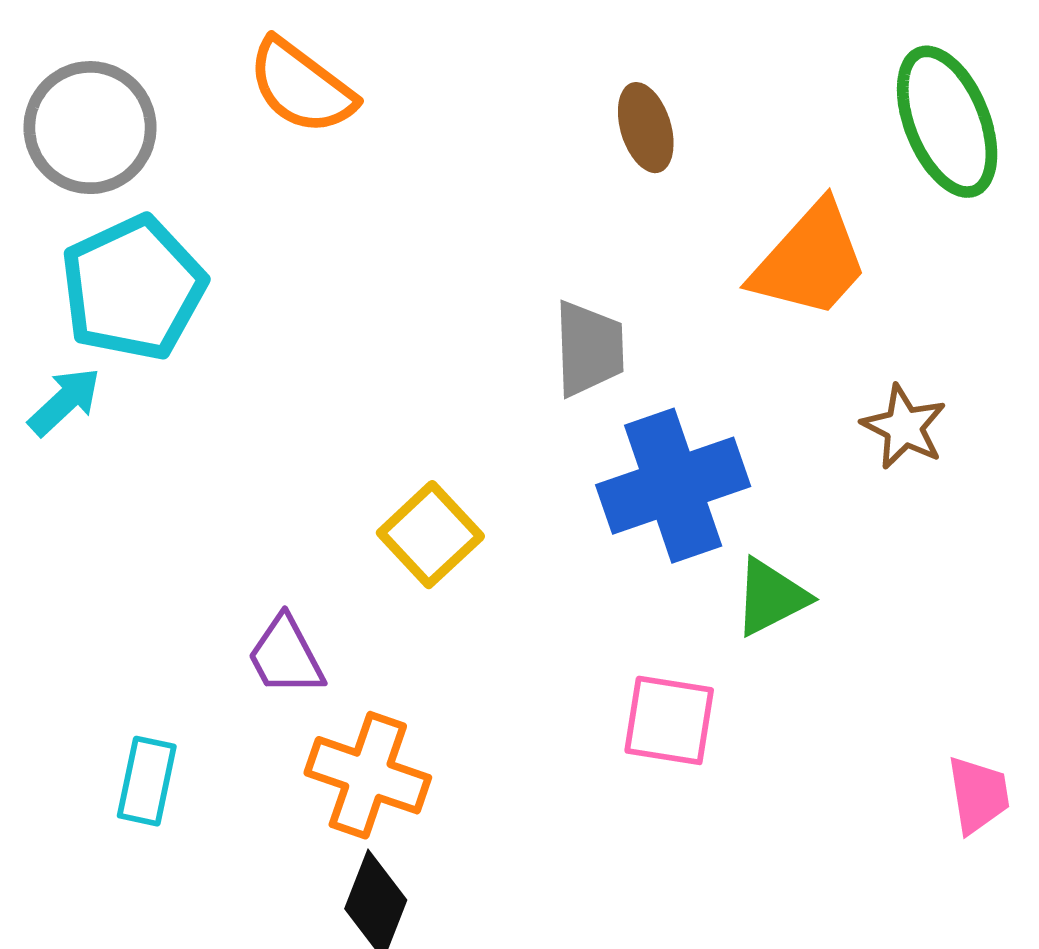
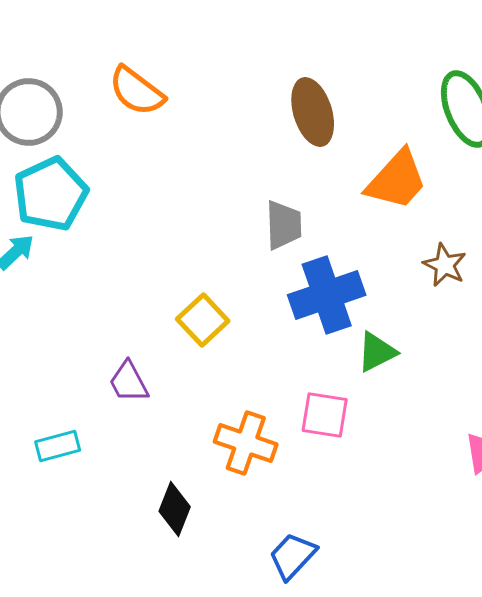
brown ellipse: (646, 128) -> (313, 112), size x1.5
orange cross: (368, 775) -> (246, 443), moved
cyan rectangle: (147, 781) -> (58, 446), turned 63

